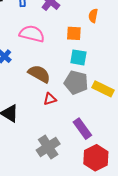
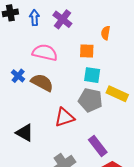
brown semicircle: (39, 74) -> (42, 83), moved
yellow rectangle: (103, 89) -> (117, 94), moved
red triangle: (50, 99) -> (64, 117), size x1.5

